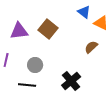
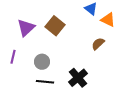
purple triangle: (19, 31) -> (26, 28), turned -36
black line: (27, 85) -> (45, 82), moved

